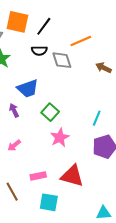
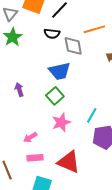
blue trapezoid: (28, 88) -> (60, 71), moved
cyan line: (97, 118) -> (92, 115), moved
pink arrow: (14, 145) -> (30, 137), moved

